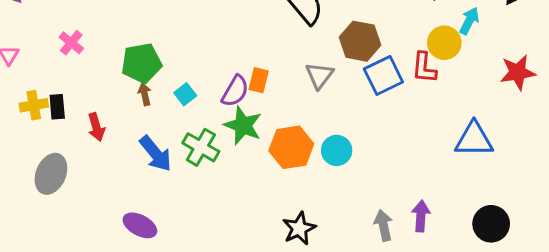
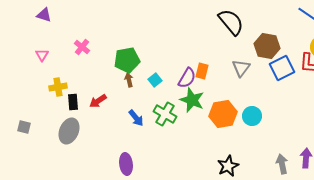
black rectangle: (57, 107) -> (73, 102), moved
red arrow: (96, 127) -> (98, 101), turned 72
blue arrow: (156, 154) -> (136, 118), size x0.7
purple ellipse: (140, 225) -> (126, 164), turned 55

